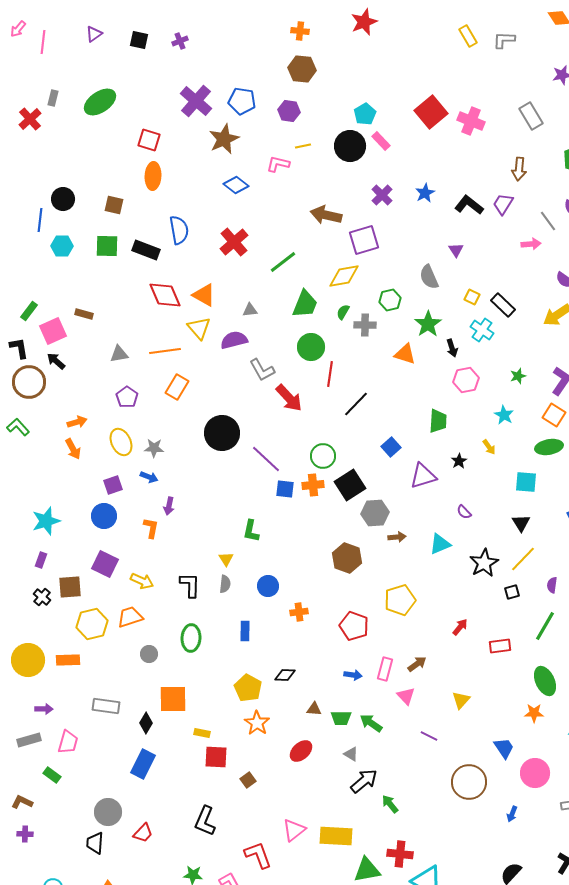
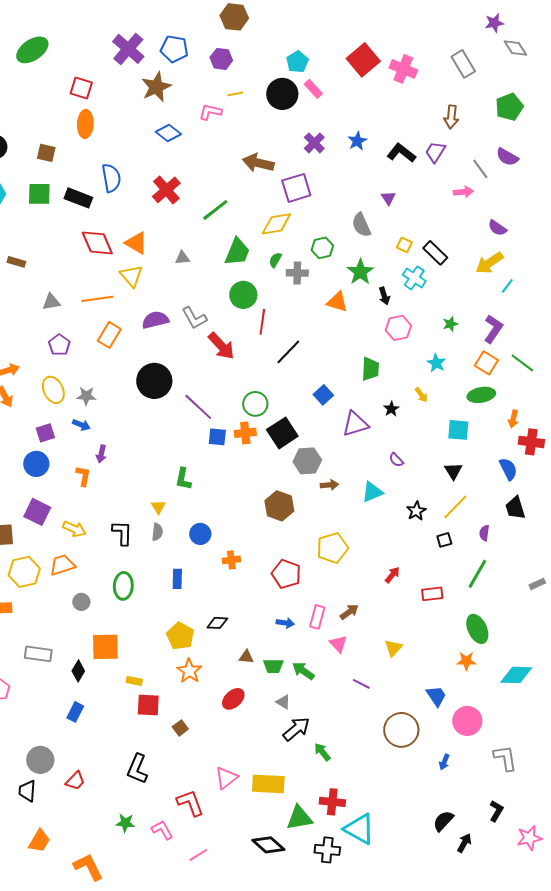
purple semicircle: (234, 340) -> (155, 320), moved
black star: (484, 563) -> (416, 511), size x0.7
blue rectangle: (143, 764) -> (75, 712), size x0.7

